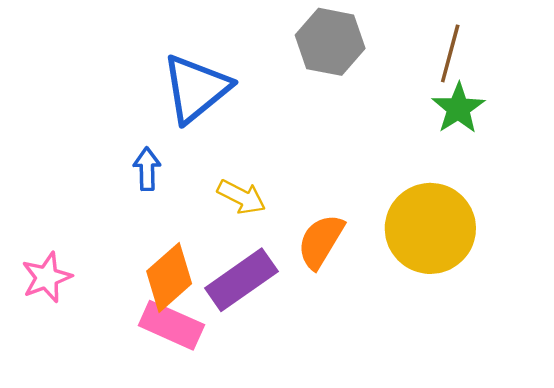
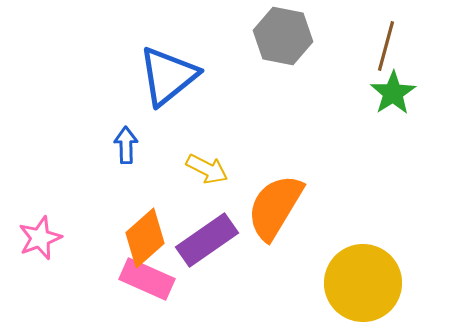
yellow circle: (430, 228) -> (363, 283), moved
orange semicircle: (321, 241) -> (275, 207), size x1.4

